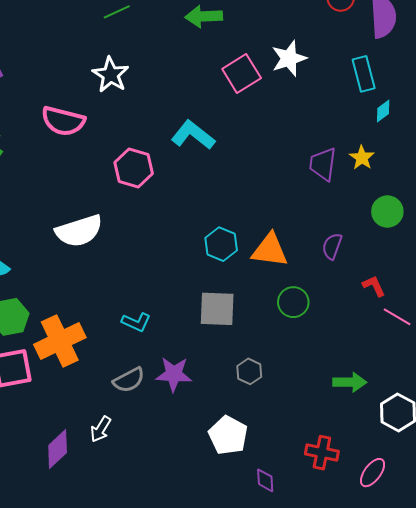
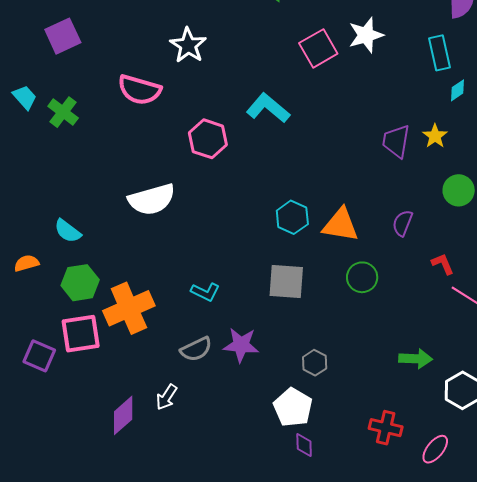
gray hexagon: (249, 371) -> (315, 363), moved
purple diamond: (265, 480) -> (304, 445), moved

